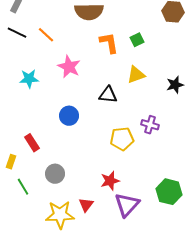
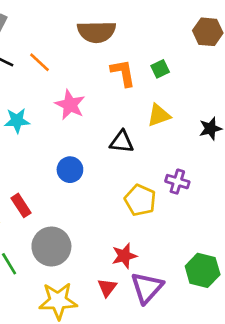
yellow pentagon: (122, 139) -> (140, 200), turned 30
gray circle: (55, 174) -> (51, 247), size x1.5
red triangle: (86, 205) -> (107, 288), moved

